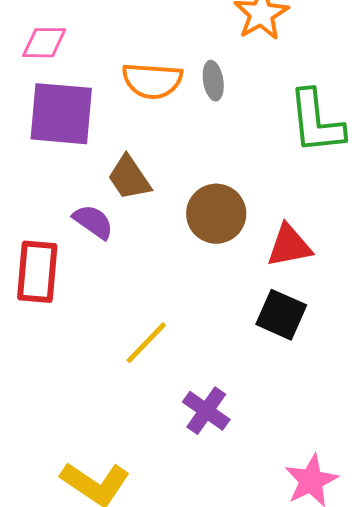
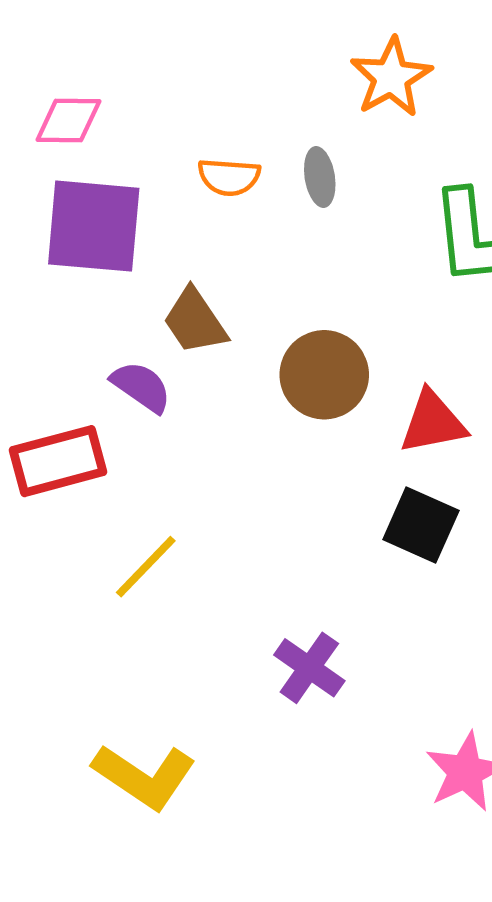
orange semicircle: (152, 81) -> (229, 177), size x0.7
red rectangle: (37, 272) -> (58, 461), turned 70
yellow line: (146, 343) -> (146, 567), moved

